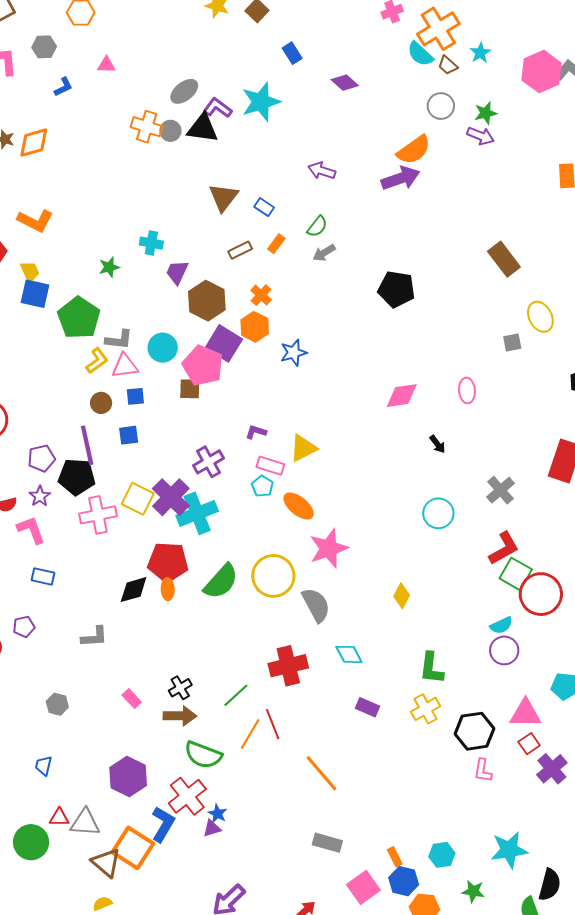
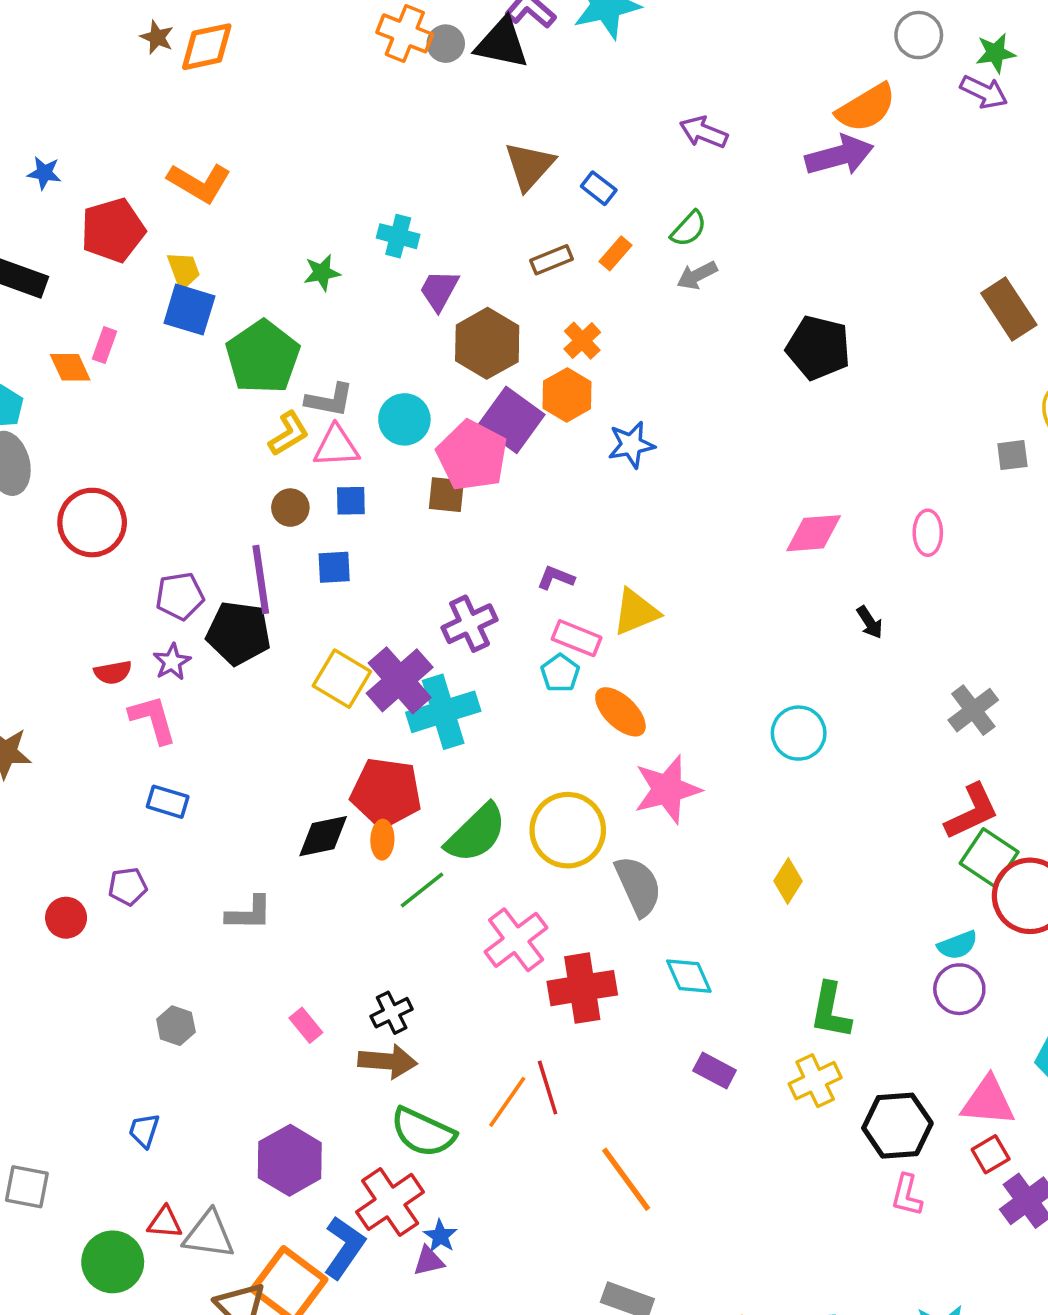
cyan circle: (438, 513) -> (799, 733), moved
pink cross: (98, 515) -> (516, 940), moved, turned -30
green line: (236, 695) -> (422, 890), moved

